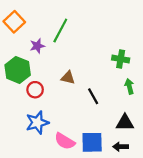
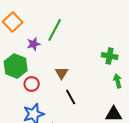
brown triangle: (68, 78) -> (62, 73), turned 48
black line: (93, 96) -> (71, 97), moved

